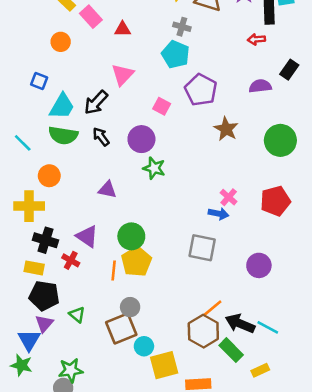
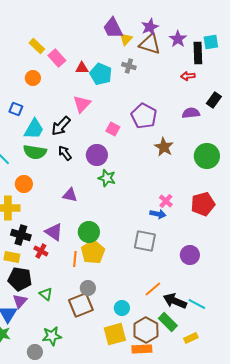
cyan pentagon: (176, 54) -> (101, 74), moved
brown hexagon: (203, 331) -> (146, 330), moved
cyan circle: (144, 346) -> (122, 308), moved
green star: (71, 370) -> (52, 336), moved

